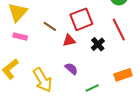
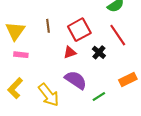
brown line: (50, 26) -> (48, 26), moved, turned 56
purple semicircle: (71, 69) -> (76, 80), size x1.6

